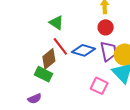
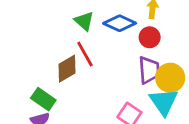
blue diamond: (84, 50) -> (120, 23), moved
green rectangle: (44, 74) -> (43, 99), moved

